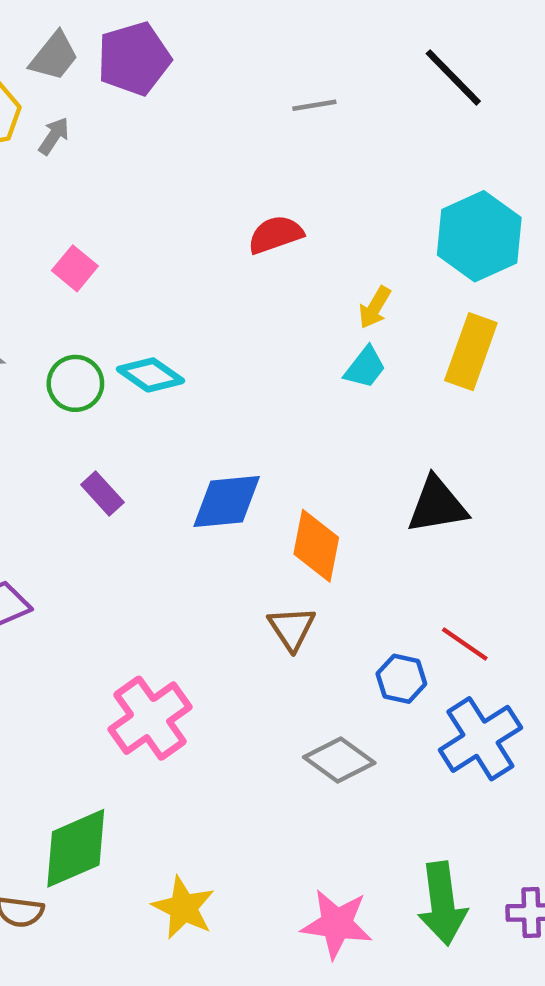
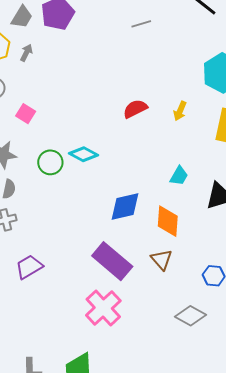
red semicircle: (275, 235) -> (135, 109), moved
pink square: (75, 268) -> (26, 114), moved
cyan trapezoid: (365, 367) -> (179, 176), moved
purple rectangle: (102, 493) -> (112, 261), moved, size x2.0

